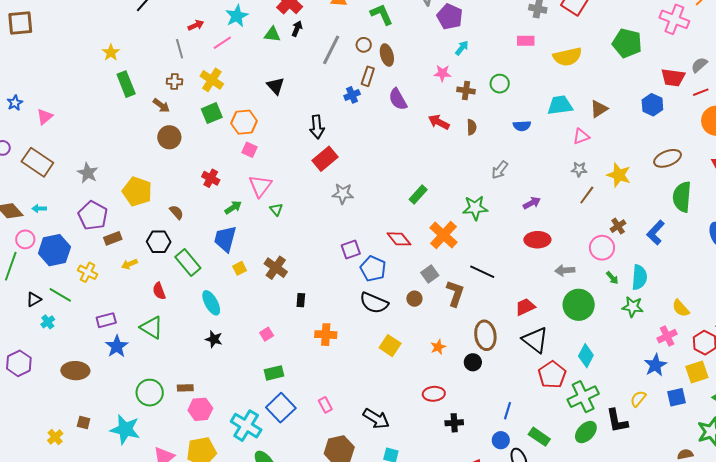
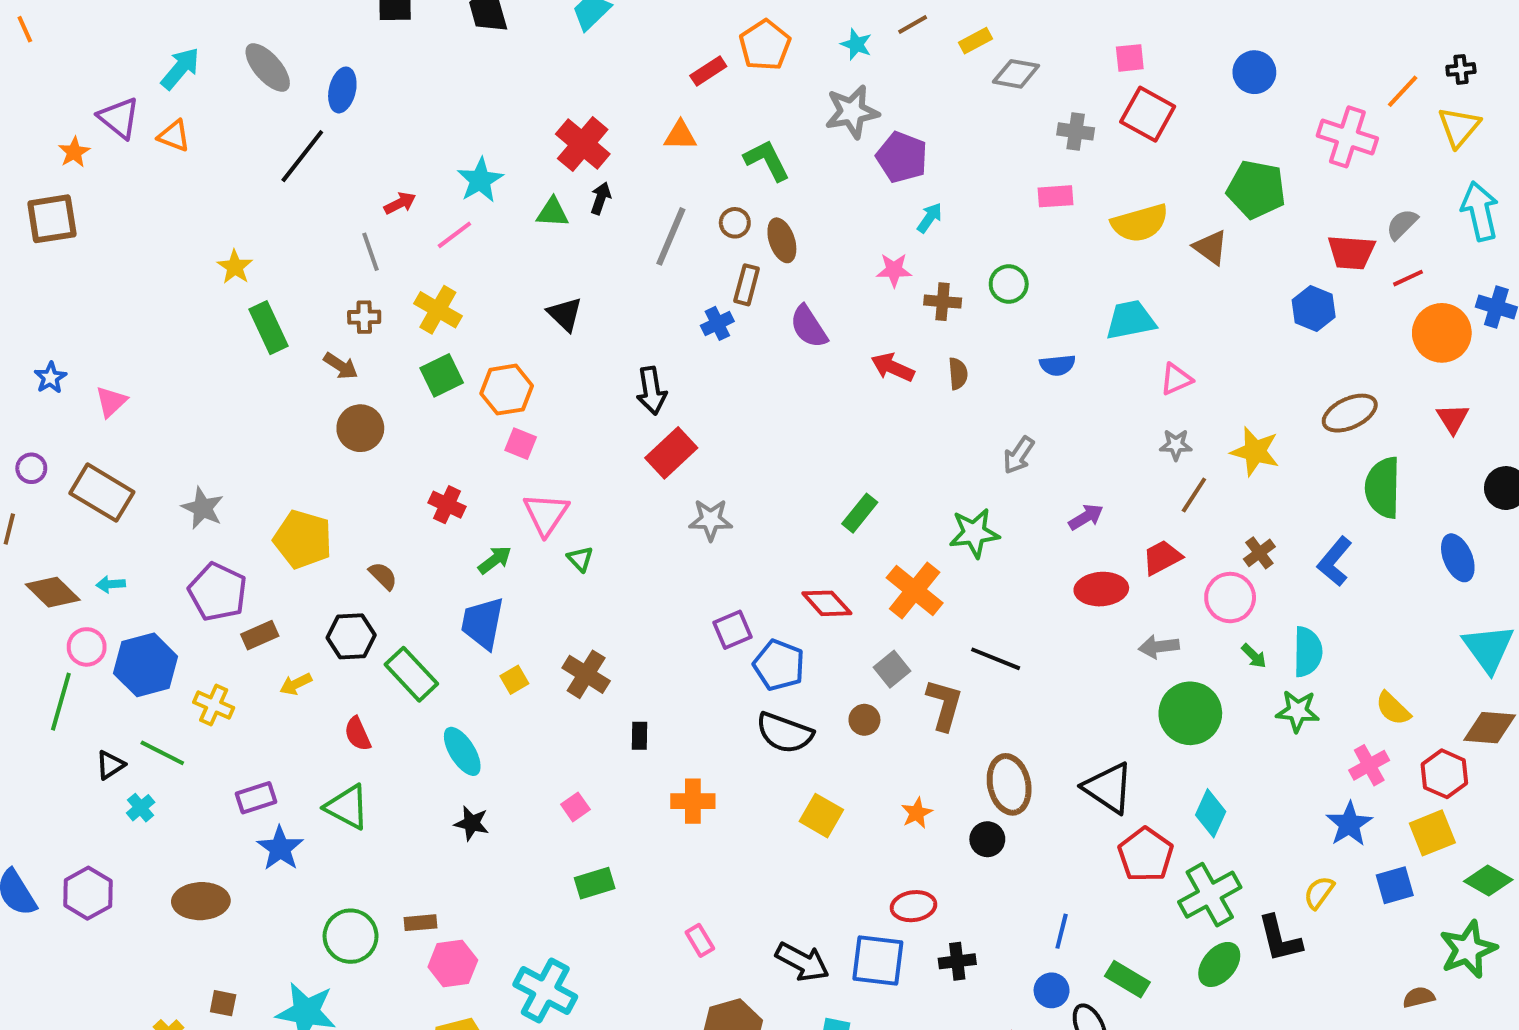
brown triangle: (599, 109) -> (1211, 247), moved, turned -48
red trapezoid: (525, 307) -> (1162, 557), moved
blue square: (281, 408) -> (878, 960), moved, turned -36

